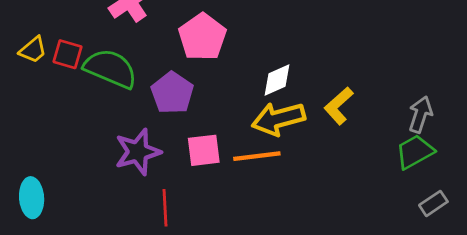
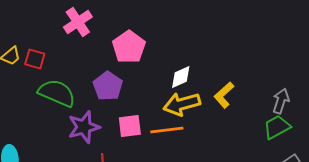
green semicircle: (110, 69) -> (57, 93), moved

